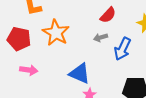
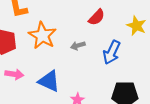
gray arrow: (101, 37) -> (78, 46), moved
blue triangle: (80, 73) -> (49, 81), moved

